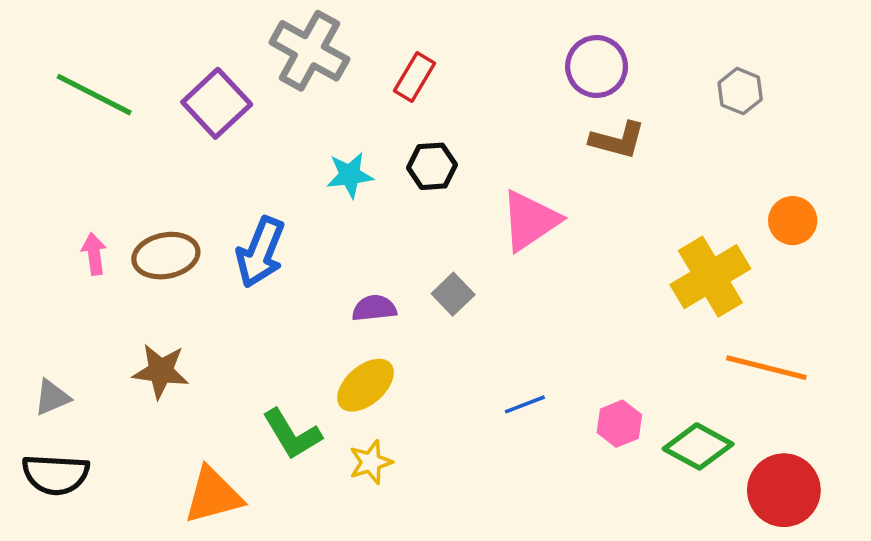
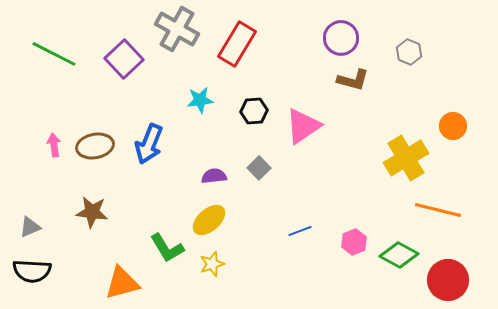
red rectangle: (414, 77) -> (237, 44), size x1.6
gray hexagon: (740, 91) -> (409, 52), moved
black hexagon: (432, 166) -> (254, 111), moved

